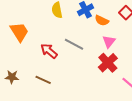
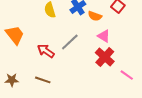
pink triangle: (109, 42) -> (104, 36), turned -32
gray line: (74, 44) -> (70, 42), turned -66

